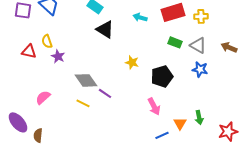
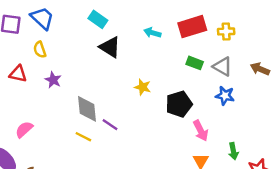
yellow semicircle: (47, 41) -> (40, 50), moved
gray diamond: (86, 80) -> (87, 109), turned 30
pink semicircle: (43, 97) -> (24, 129), moved
pink arrow: (154, 106) -> (201, 131), moved
green arrow: (199, 117) -> (233, 151), moved

